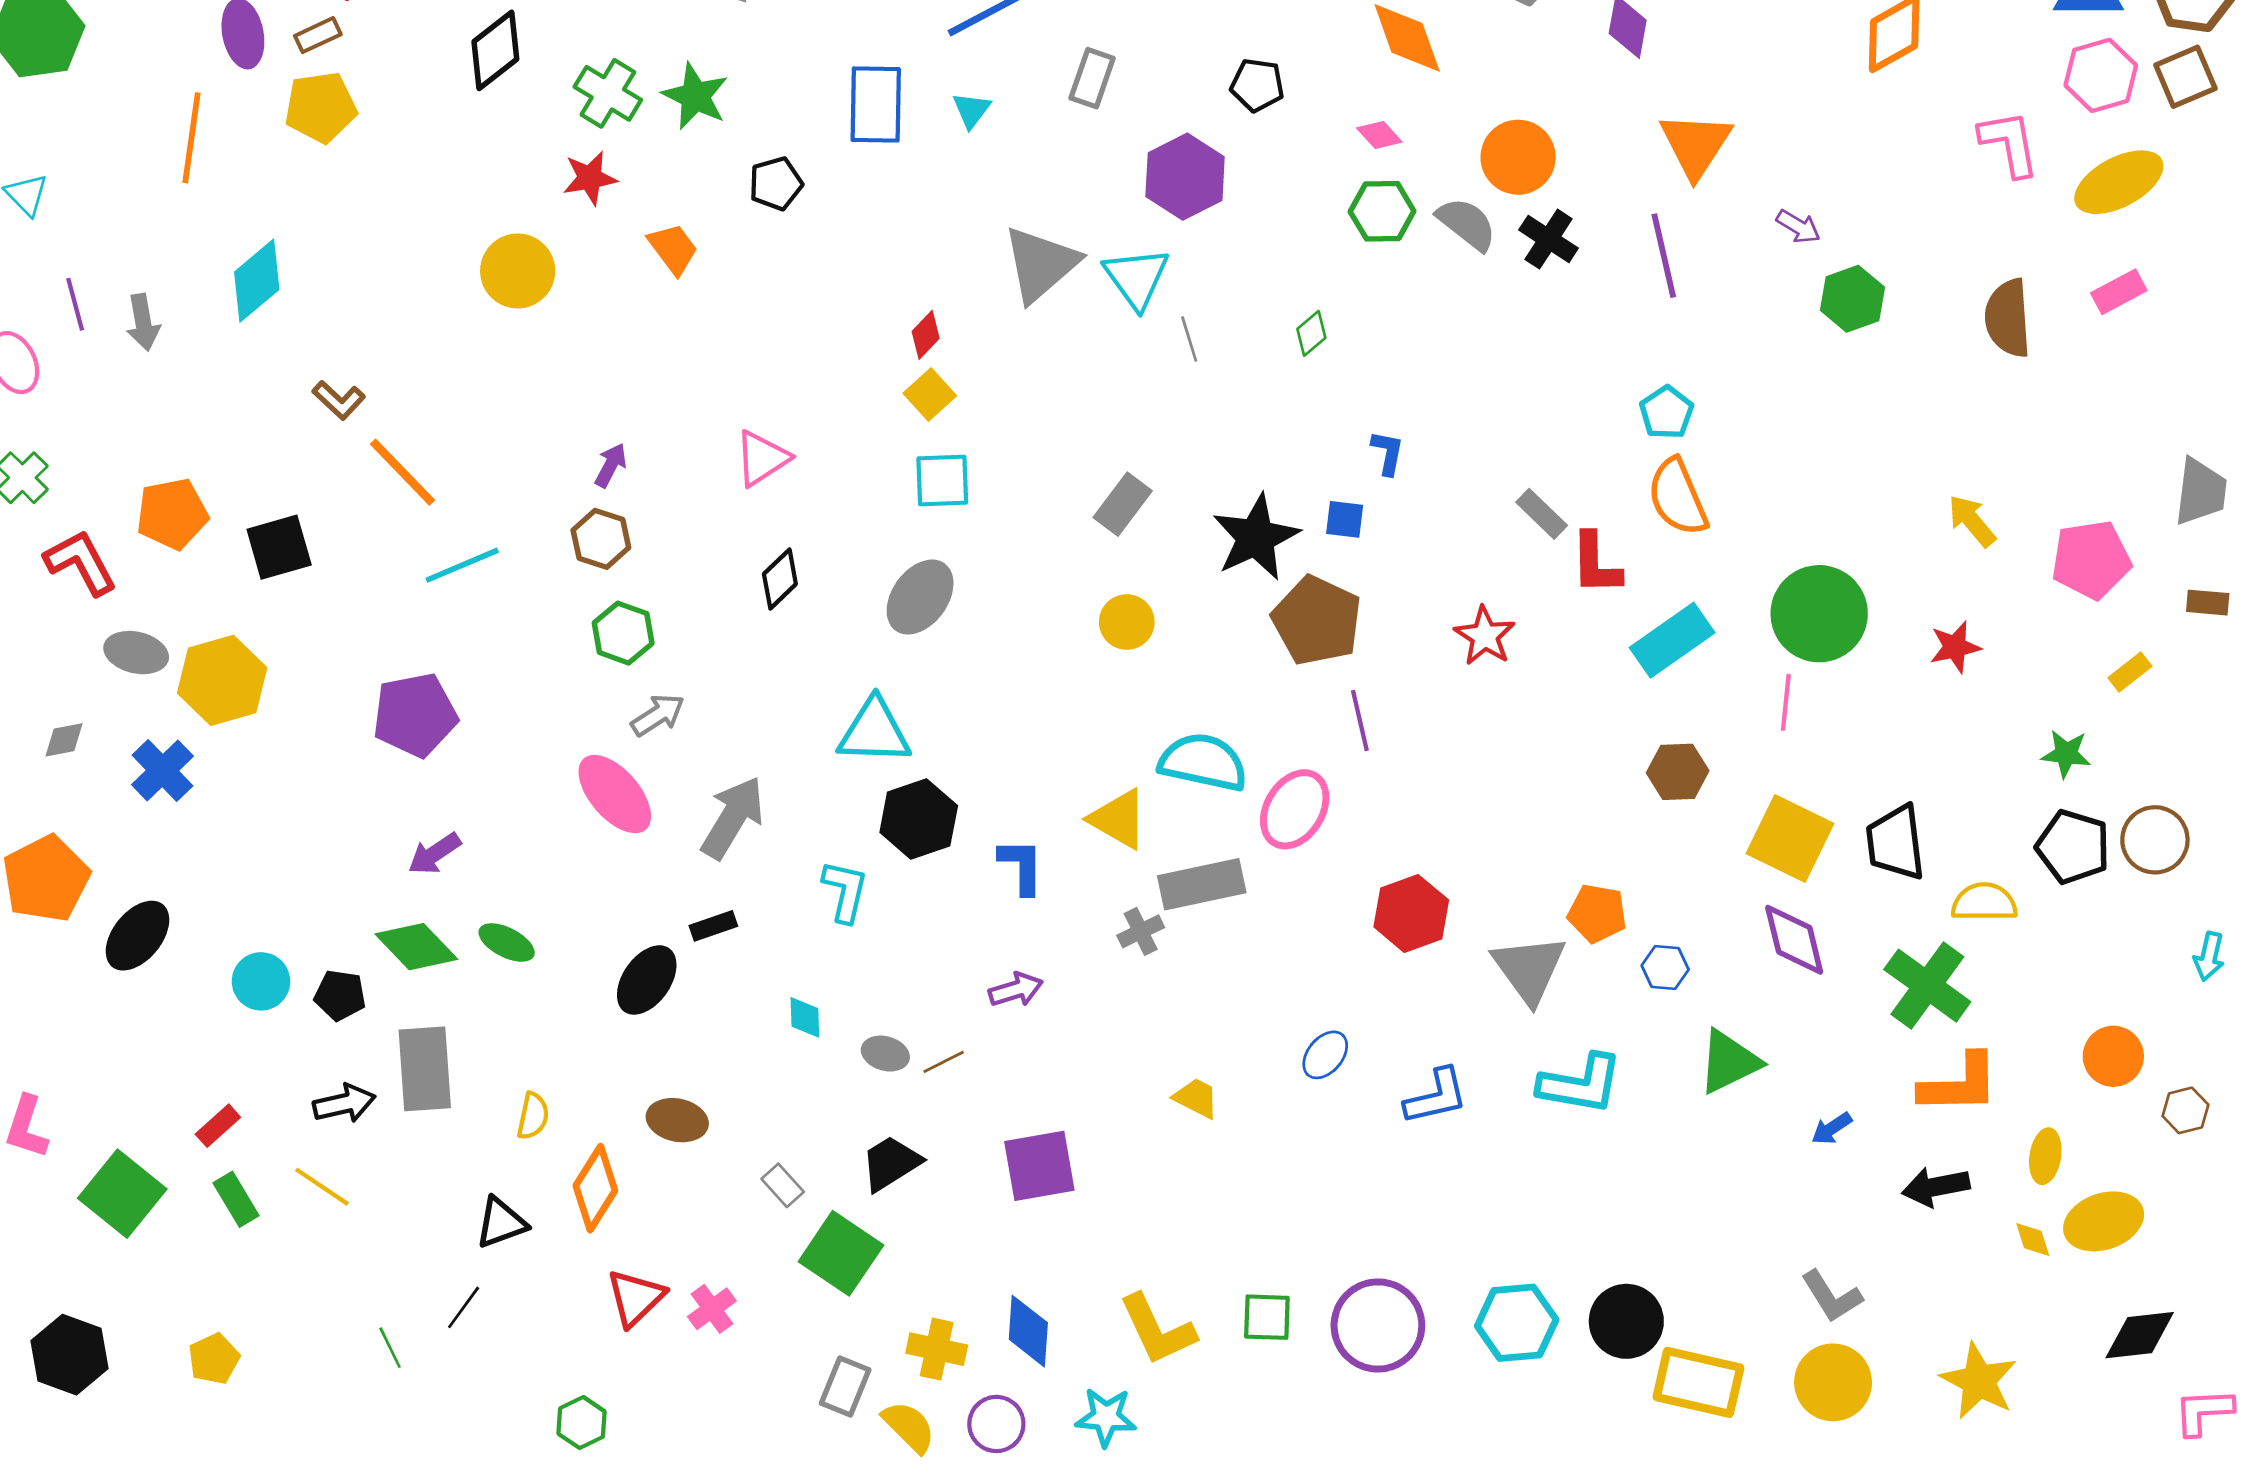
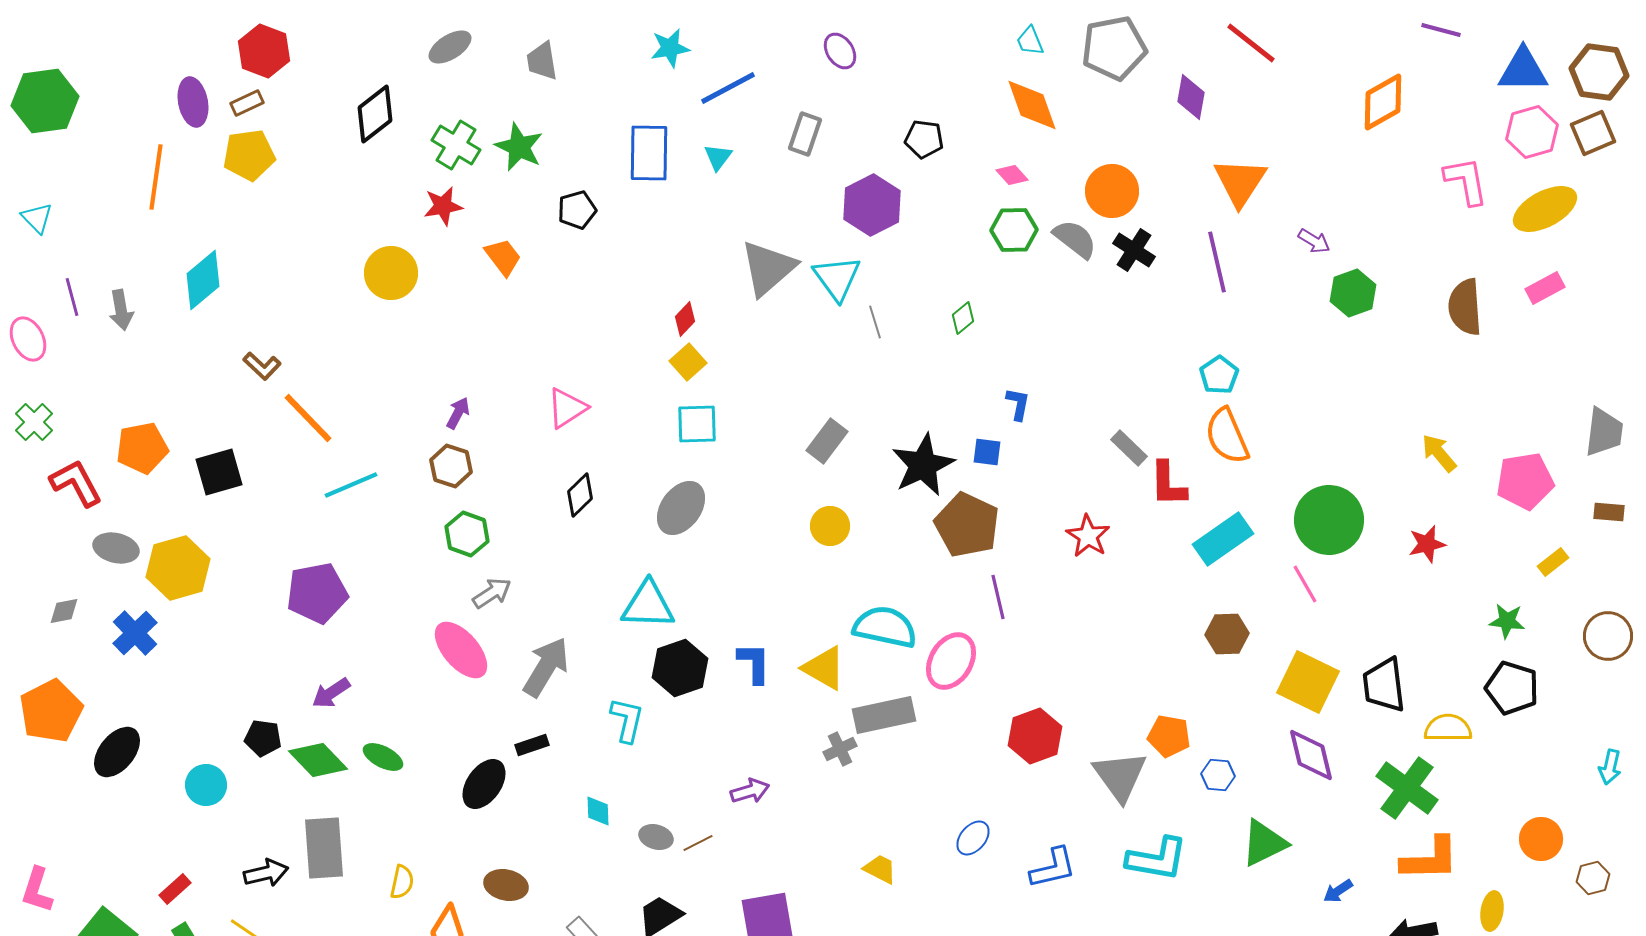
pink line: (1786, 702) -> (1305, 584), turned -36
brown circle: (2155, 840) -> (1608, 636), moved
blue L-shape: (1021, 866) -> (754, 663), moved
black pentagon: (340, 995) -> (263, 738), moved

